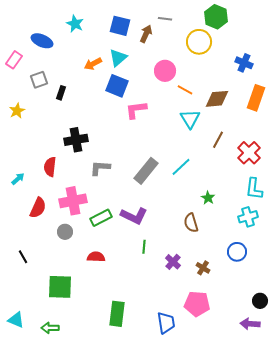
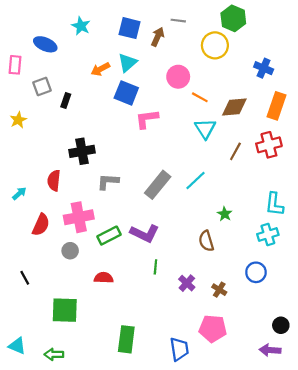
pink rectangle: (14, 60) -> (15, 65), turned -30
red cross: (249, 153) -> (269, 145), moved, turned 30

